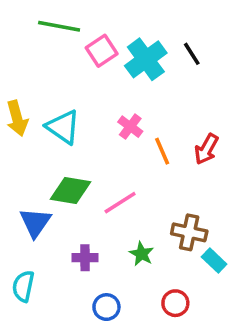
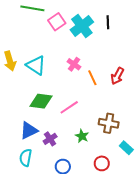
black line: (192, 54) -> (108, 22), turned 32
blue triangle: (35, 223) -> (29, 130), moved, turned 30
purple cross: (85, 258) -> (50, 139), turned -32
cyan rectangle: (214, 261) -> (126, 148), moved
cyan semicircle: (23, 286) -> (26, 158), moved

